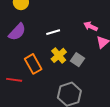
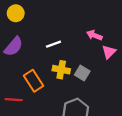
yellow cross: (59, 55) -> (61, 70), turned -35

